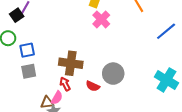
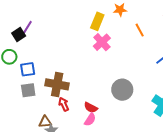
brown cross: (71, 63) -> (57, 84), moved
gray circle: (113, 74) -> (122, 90), moved
pink semicircle: (57, 98) -> (90, 120), moved

